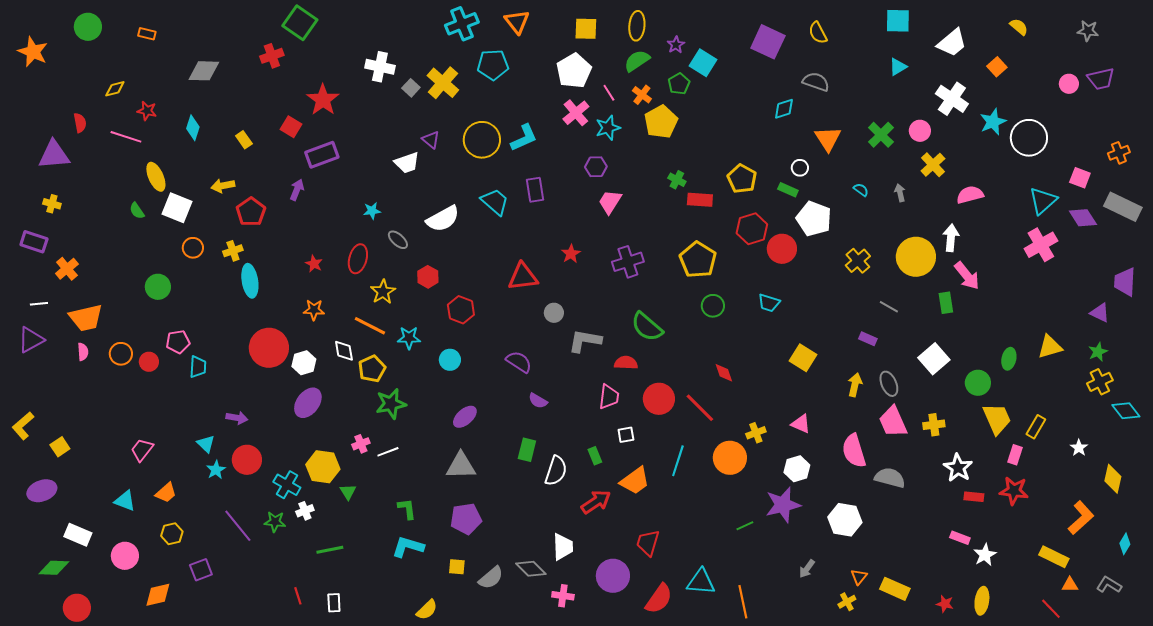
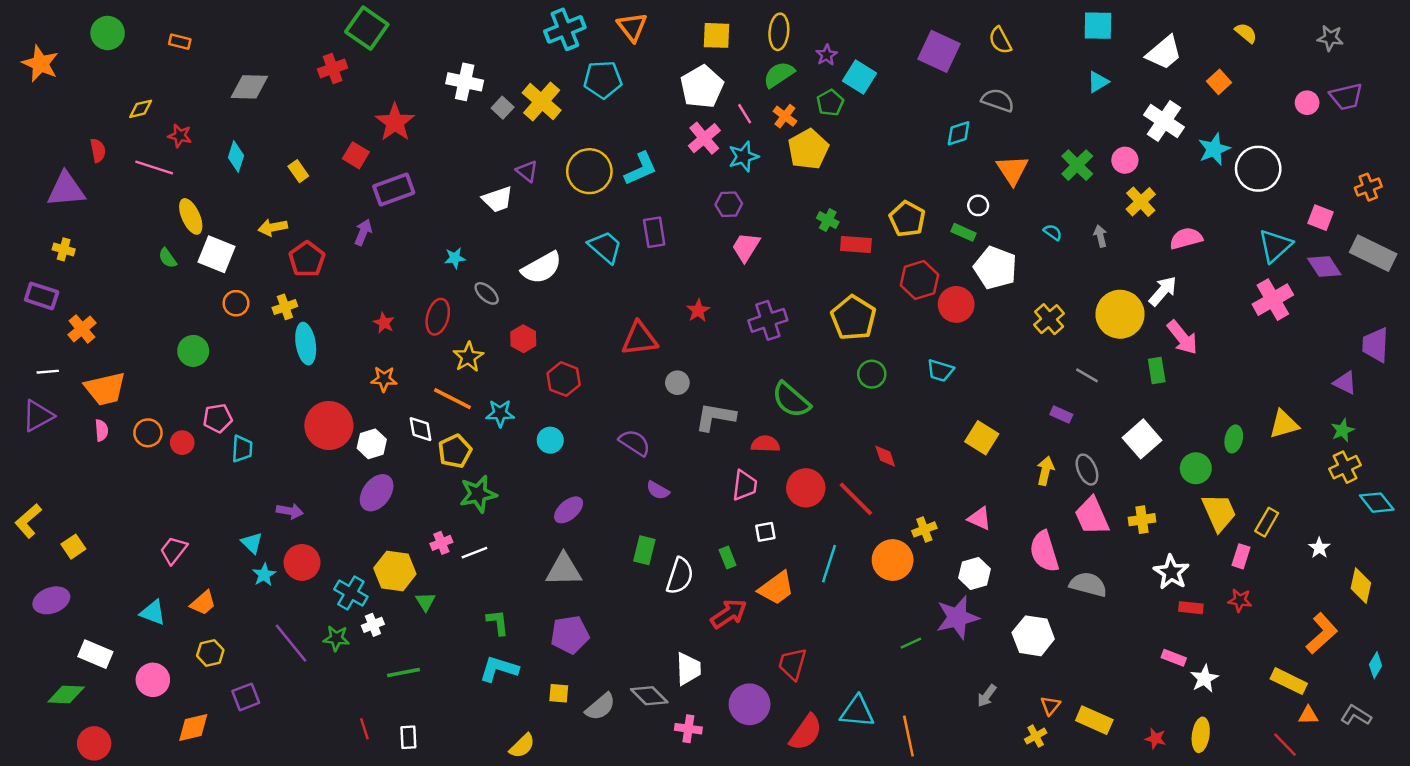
white arrow: (951, 238) -> (1163, 291), turned 36
red star: (1014, 491) -> (1240, 600), size x0.7

